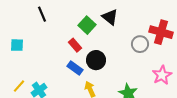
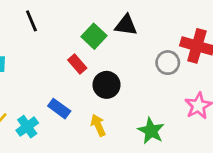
black triangle: (110, 17) -> (126, 25), turned -30
blue rectangle: (75, 68) -> (59, 109), moved

